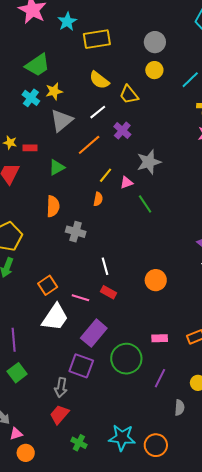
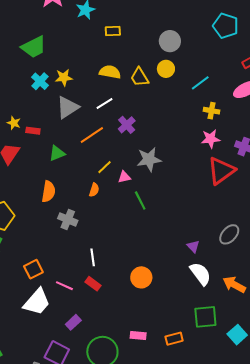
yellow rectangle: (97, 39) -> (113, 31), size x0.6
green trapezoid: (37, 65) -> (34, 47), moved
yellow semicircle: (99, 80) -> (110, 72), turned 145
yellow trapezoid: (129, 95) -> (140, 77), moved
purple rectangle: (94, 333) -> (73, 322), size x0.6

